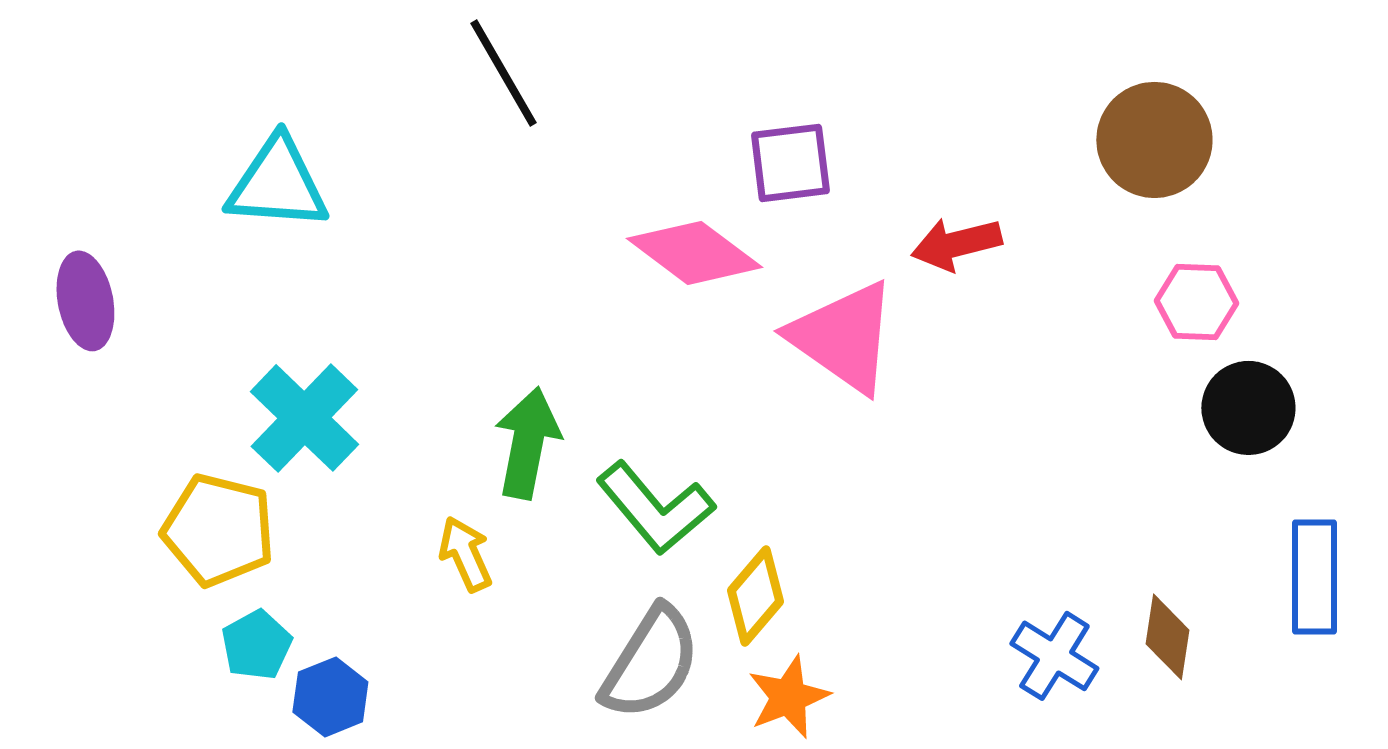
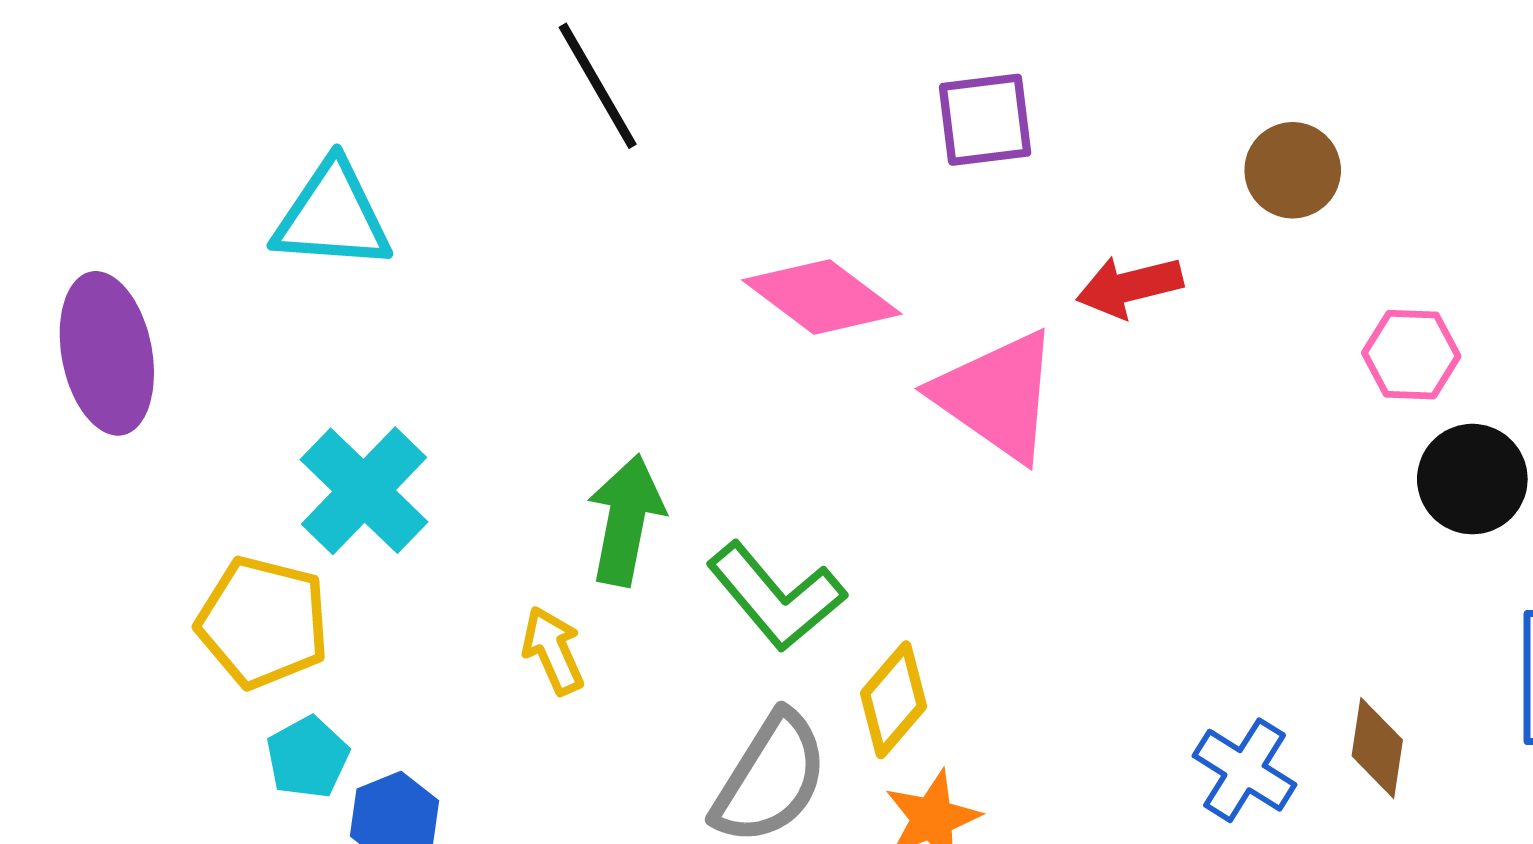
brown circle: (1154, 140) -> (1293, 170), moved, size x0.7
purple square: (790, 163) -> (985, 120), moved
purple ellipse: (85, 301) -> (107, 353), size x1.4

